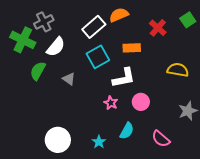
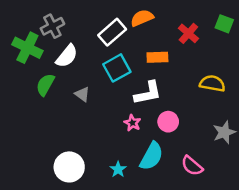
green square: (188, 20) -> (224, 24), turned -35
cyan semicircle: (127, 131) -> (151, 156), size x1.4

